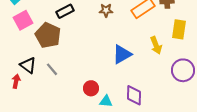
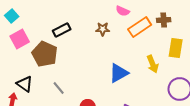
gray line: (52, 69) -> (59, 88), moved

